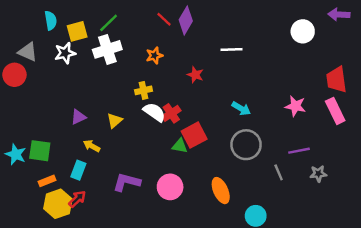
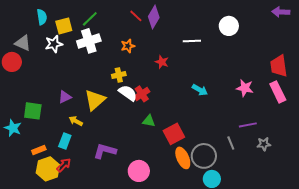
white circle: (303, 31) -> (229, 26), moved
yellow triangle: (115, 121) -> (95, 100), size x1.6
red square: (194, 135) -> (174, 134), moved
gray circle: (246, 145) -> (204, 156), moved
green square: (40, 151) -> (33, 111), moved
pink circle: (170, 187) -> (139, 171), moved

